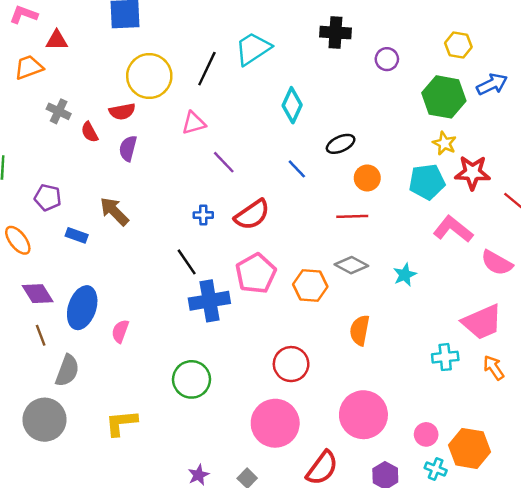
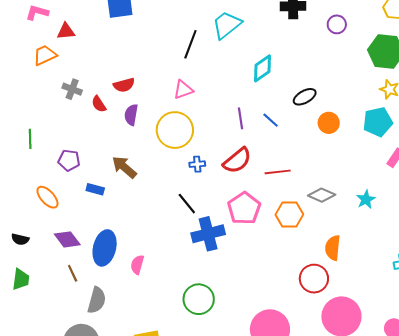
yellow circle: (149, 76) -> (175, 130), moved
cyan diamond: (292, 105) -> (262, 68), turned 36
purple line: (224, 162) -> (240, 118), moved, turned 40
red line: (352, 216) -> (278, 172), moved
red circle: (291, 364) -> (314, 279), moved

